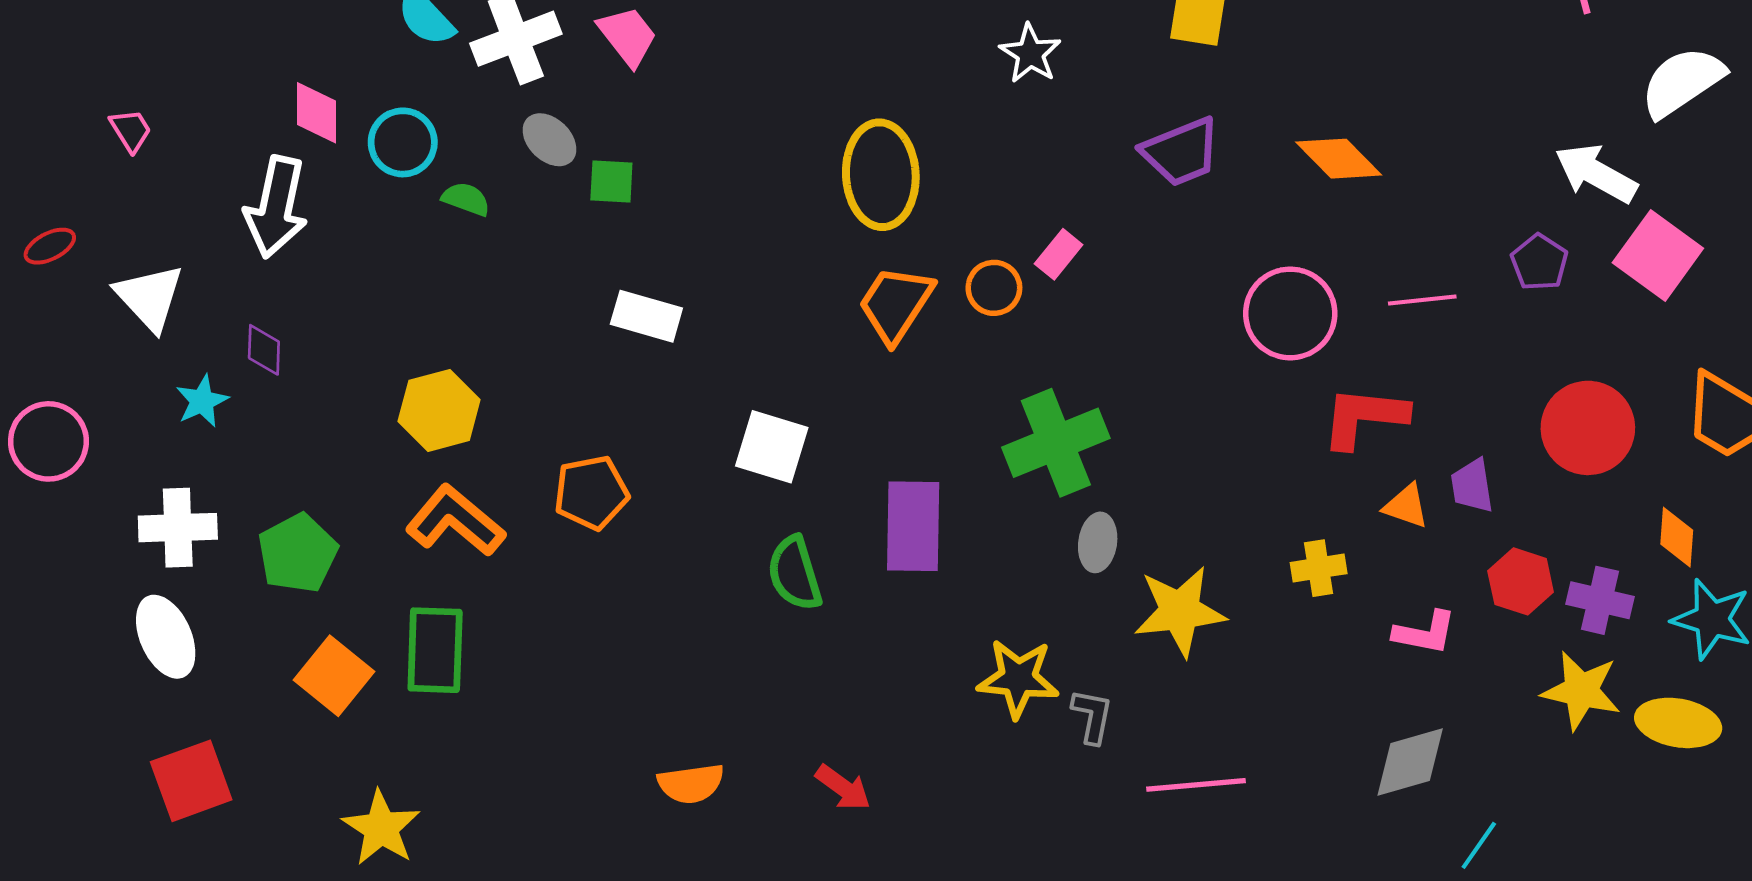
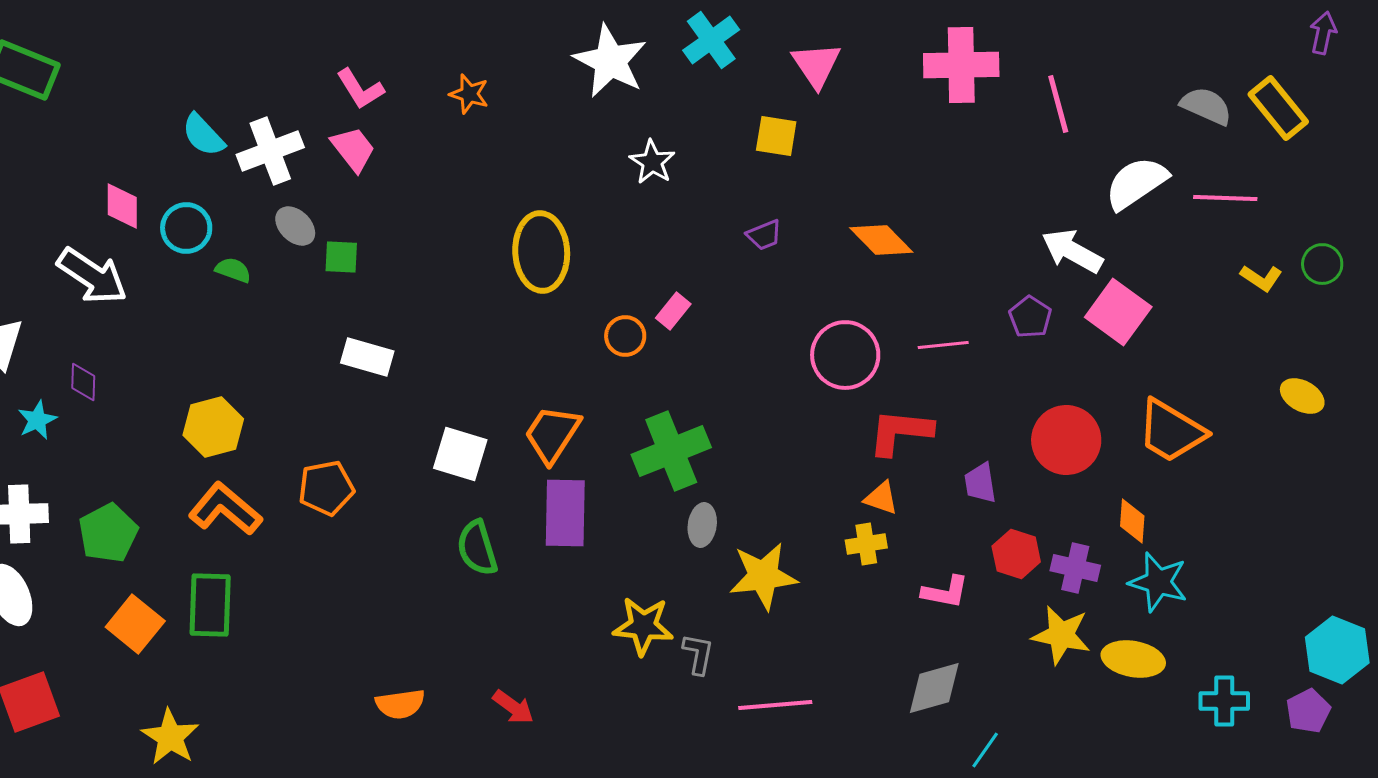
purple trapezoid: (1181, 152) -> (764, 235), size x0.6
white arrow: (276, 207) -> (92, 276), turned -68
orange trapezoid: (896, 304) -> (552, 434), moved
orange triangle: (1406, 506) -> (881, 498), moved

